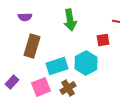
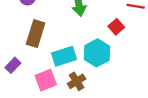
red square: (103, 40) -> (116, 27), turned -32
purple rectangle: (12, 82) -> (13, 65), moved

